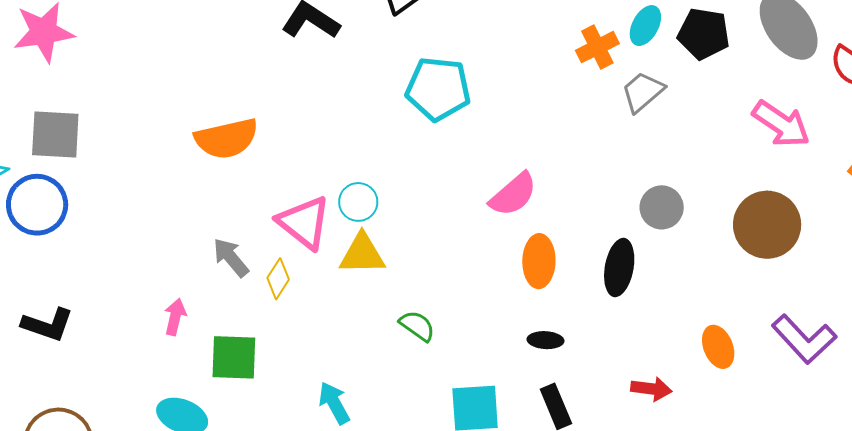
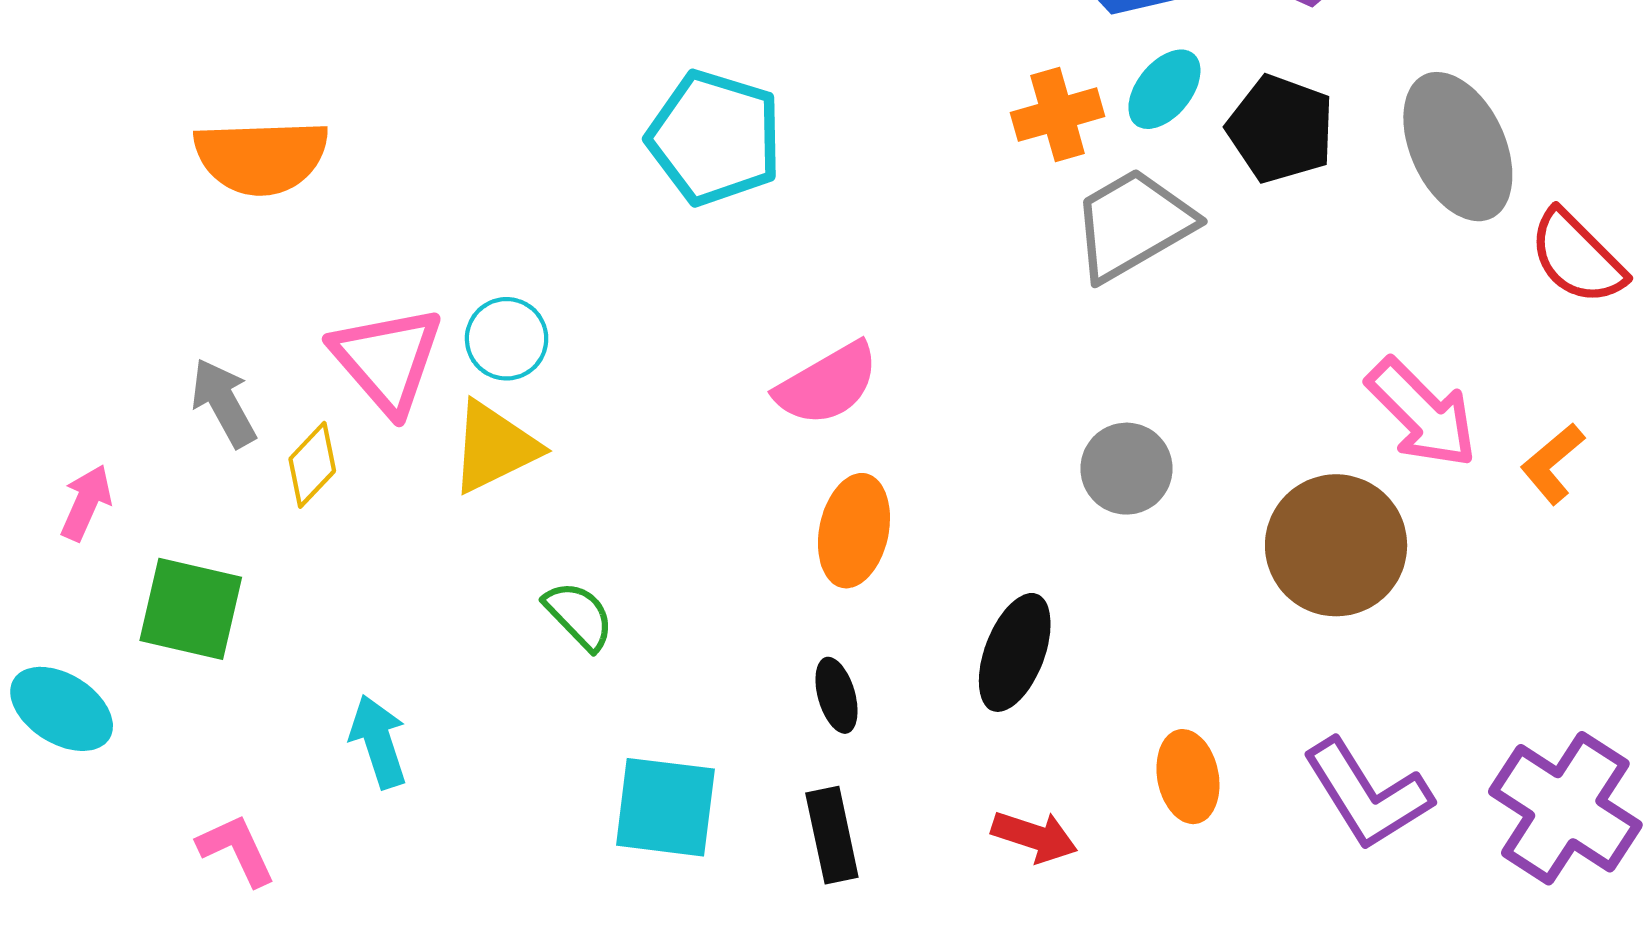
gray trapezoid: (643, 92) -> (1133, 224), size x1.4
pink arrow: (781, 124) -> (1422, 413), moved
yellow triangle: (362, 254) -> (494, 447), turned -36
black ellipse: (619, 268) -> (1015, 652), moved
black ellipse: (545, 340) -> (836, 695), turned 60

